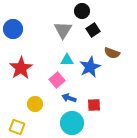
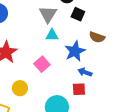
black square: (93, 30) -> (78, 14), turned -32
cyan triangle: (67, 60) -> (52, 35), moved
blue arrow: (69, 98) -> (85, 72), moved

